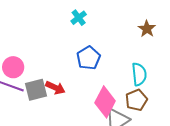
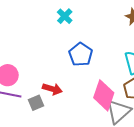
gray square: (36, 90) -> (36, 103), moved, size x0.7

